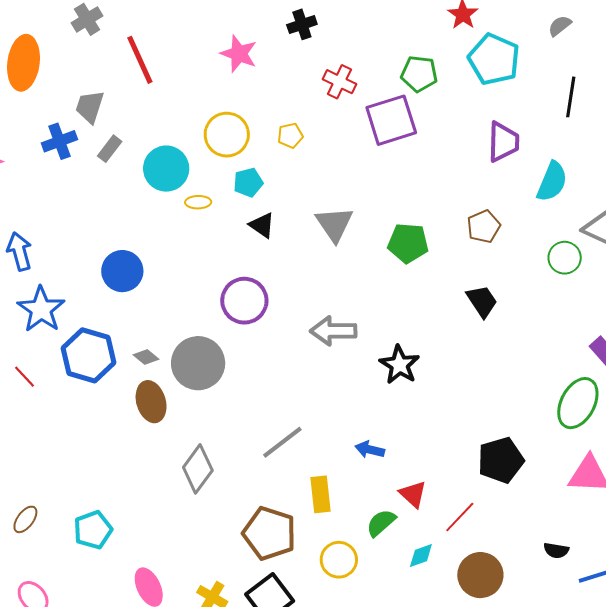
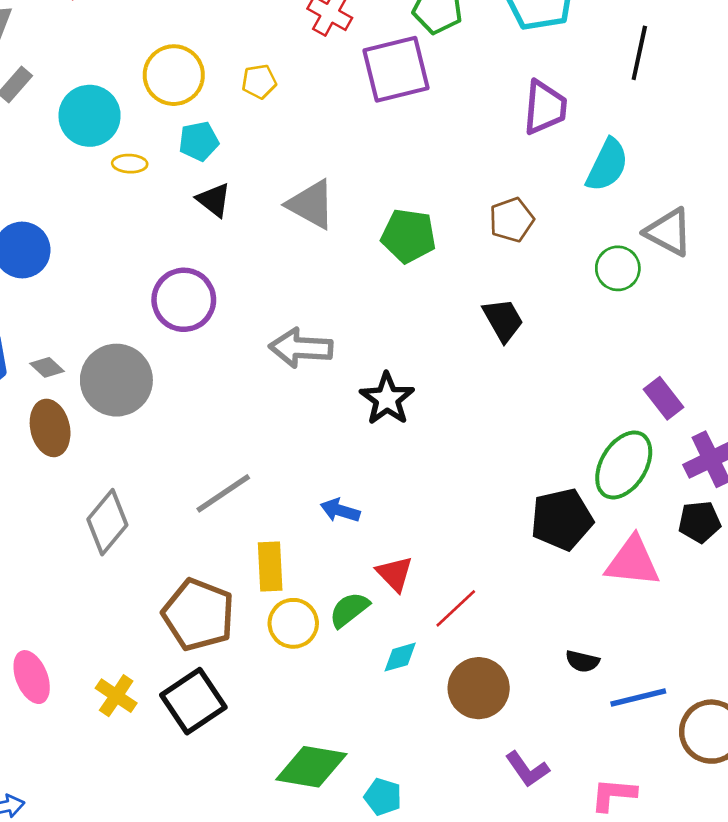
gray triangle: (334, 224) -> (311, 204), turned -30
black pentagon: (501, 460) -> (562, 519), moved
yellow circle: (339, 560) -> (293, 623), moved

